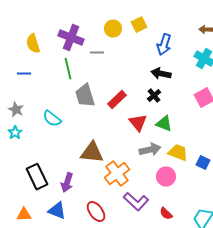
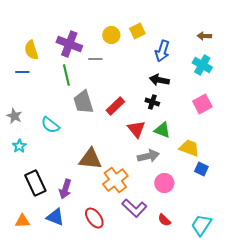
blue line: (24, 74) -> (22, 72), moved
black cross: (154, 96) -> (152, 102), turned -32
cyan star: (15, 133) -> (19, 146), moved
yellow trapezoid: (178, 153) -> (189, 148), moved

